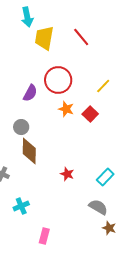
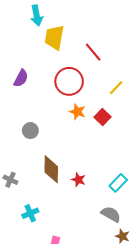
red line: (81, 37) -> (93, 52), moved
purple semicircle: (30, 93) -> (21, 78), moved
brown diamond: (29, 151) -> (51, 169), moved

